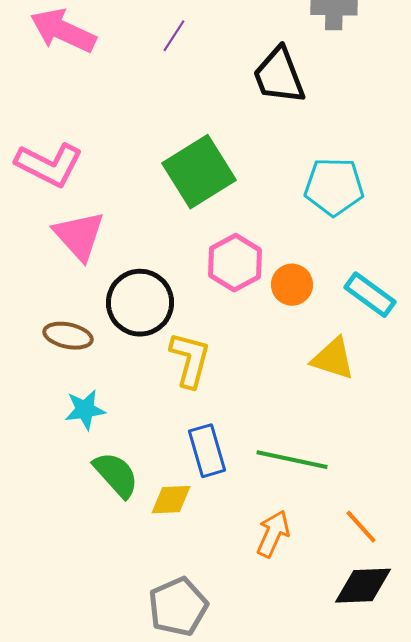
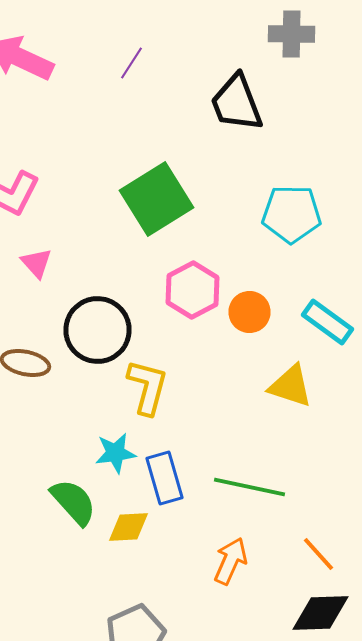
pink triangle: (79, 236) -> (36, 263), size x0.6
cyan star: (85, 410) -> (116, 453), moved

